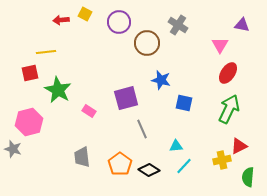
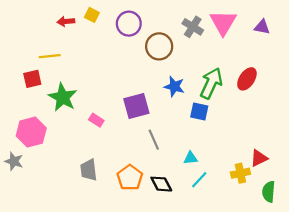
pink triangle: (220, 45) -> (223, 23), moved, size x1.5
green arrow: (229, 109) -> (211, 83), moved
black diamond: (149, 170) -> (161, 184), turned 30

